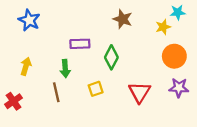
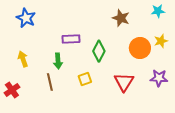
brown star: (123, 19) -> (121, 18), moved
yellow star: (163, 27) -> (161, 41), moved
orange circle: (174, 56) -> (140, 48), moved
yellow arrow: (26, 66) -> (23, 59), turned -35

